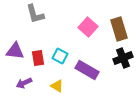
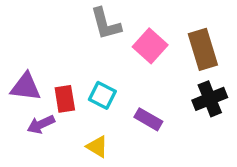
gray L-shape: (35, 14) -> (106, 24), moved
purple rectangle: (87, 70) -> (148, 119), size x0.7
purple arrow: (24, 83) -> (41, 124), moved

